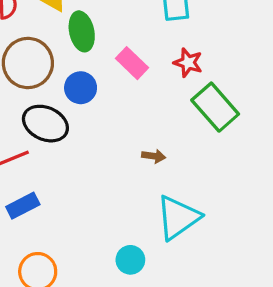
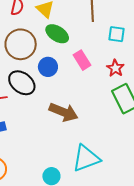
green ellipse: (82, 31) -> (57, 34), turned -60
brown arrow: (154, 156) -> (63, 112), moved, size x2.0

